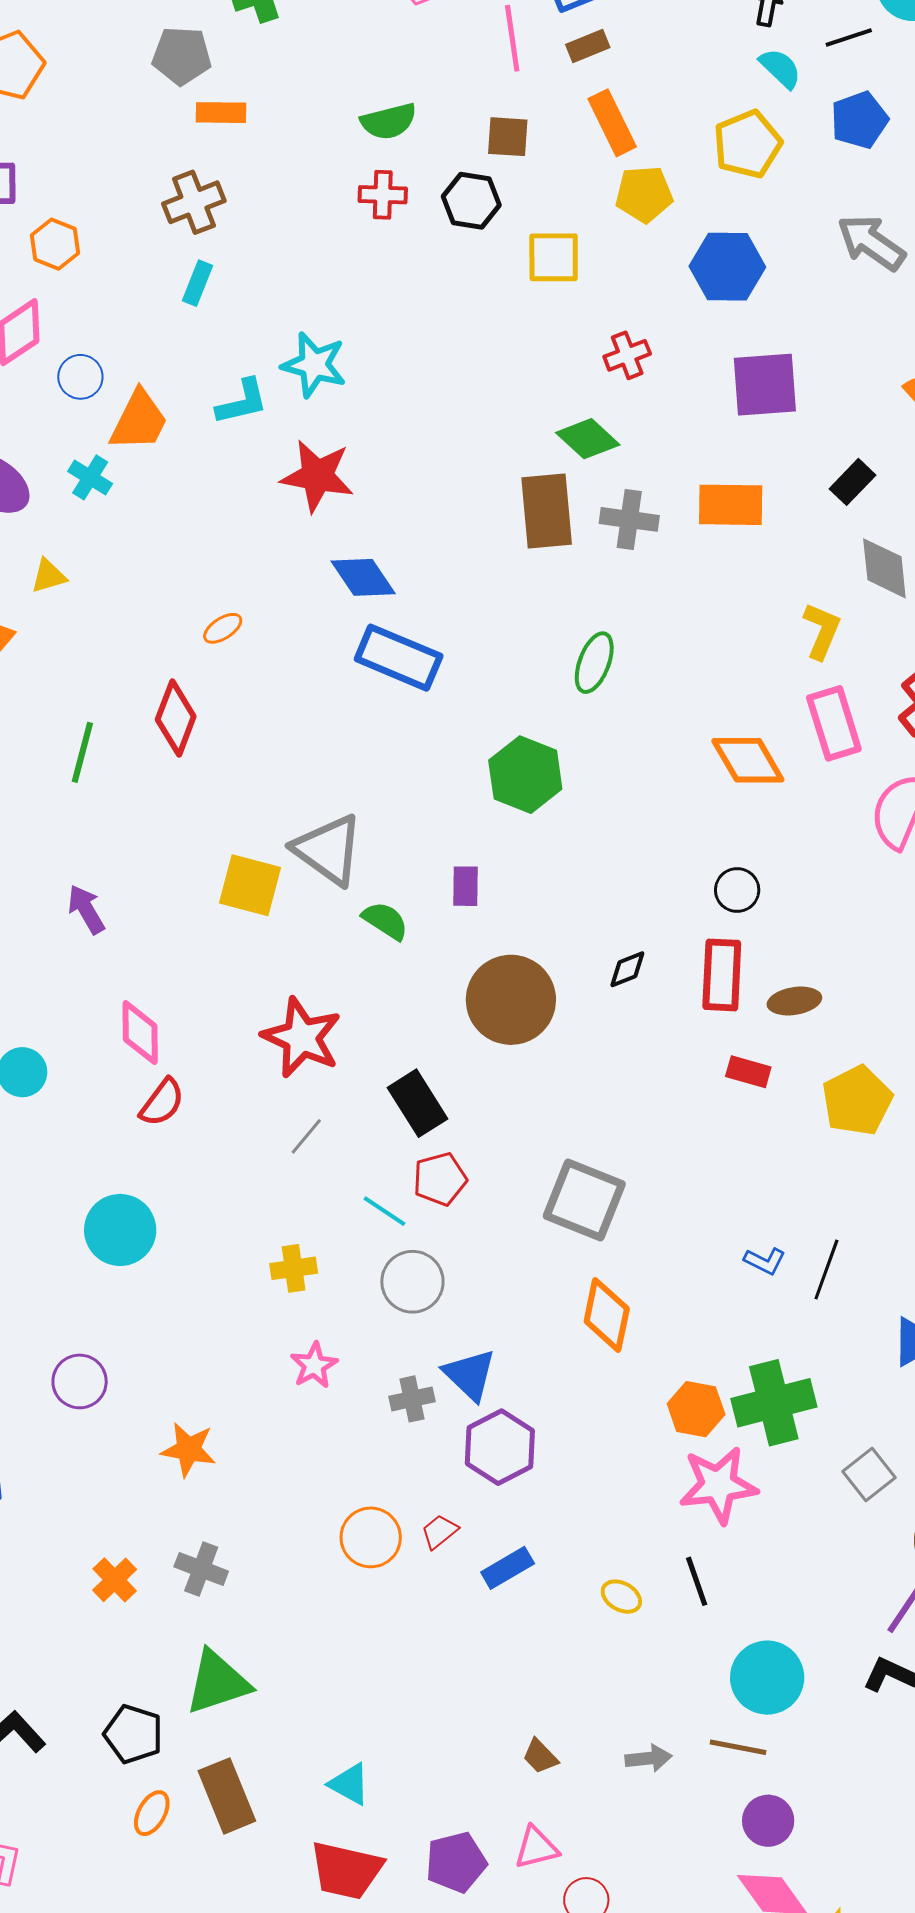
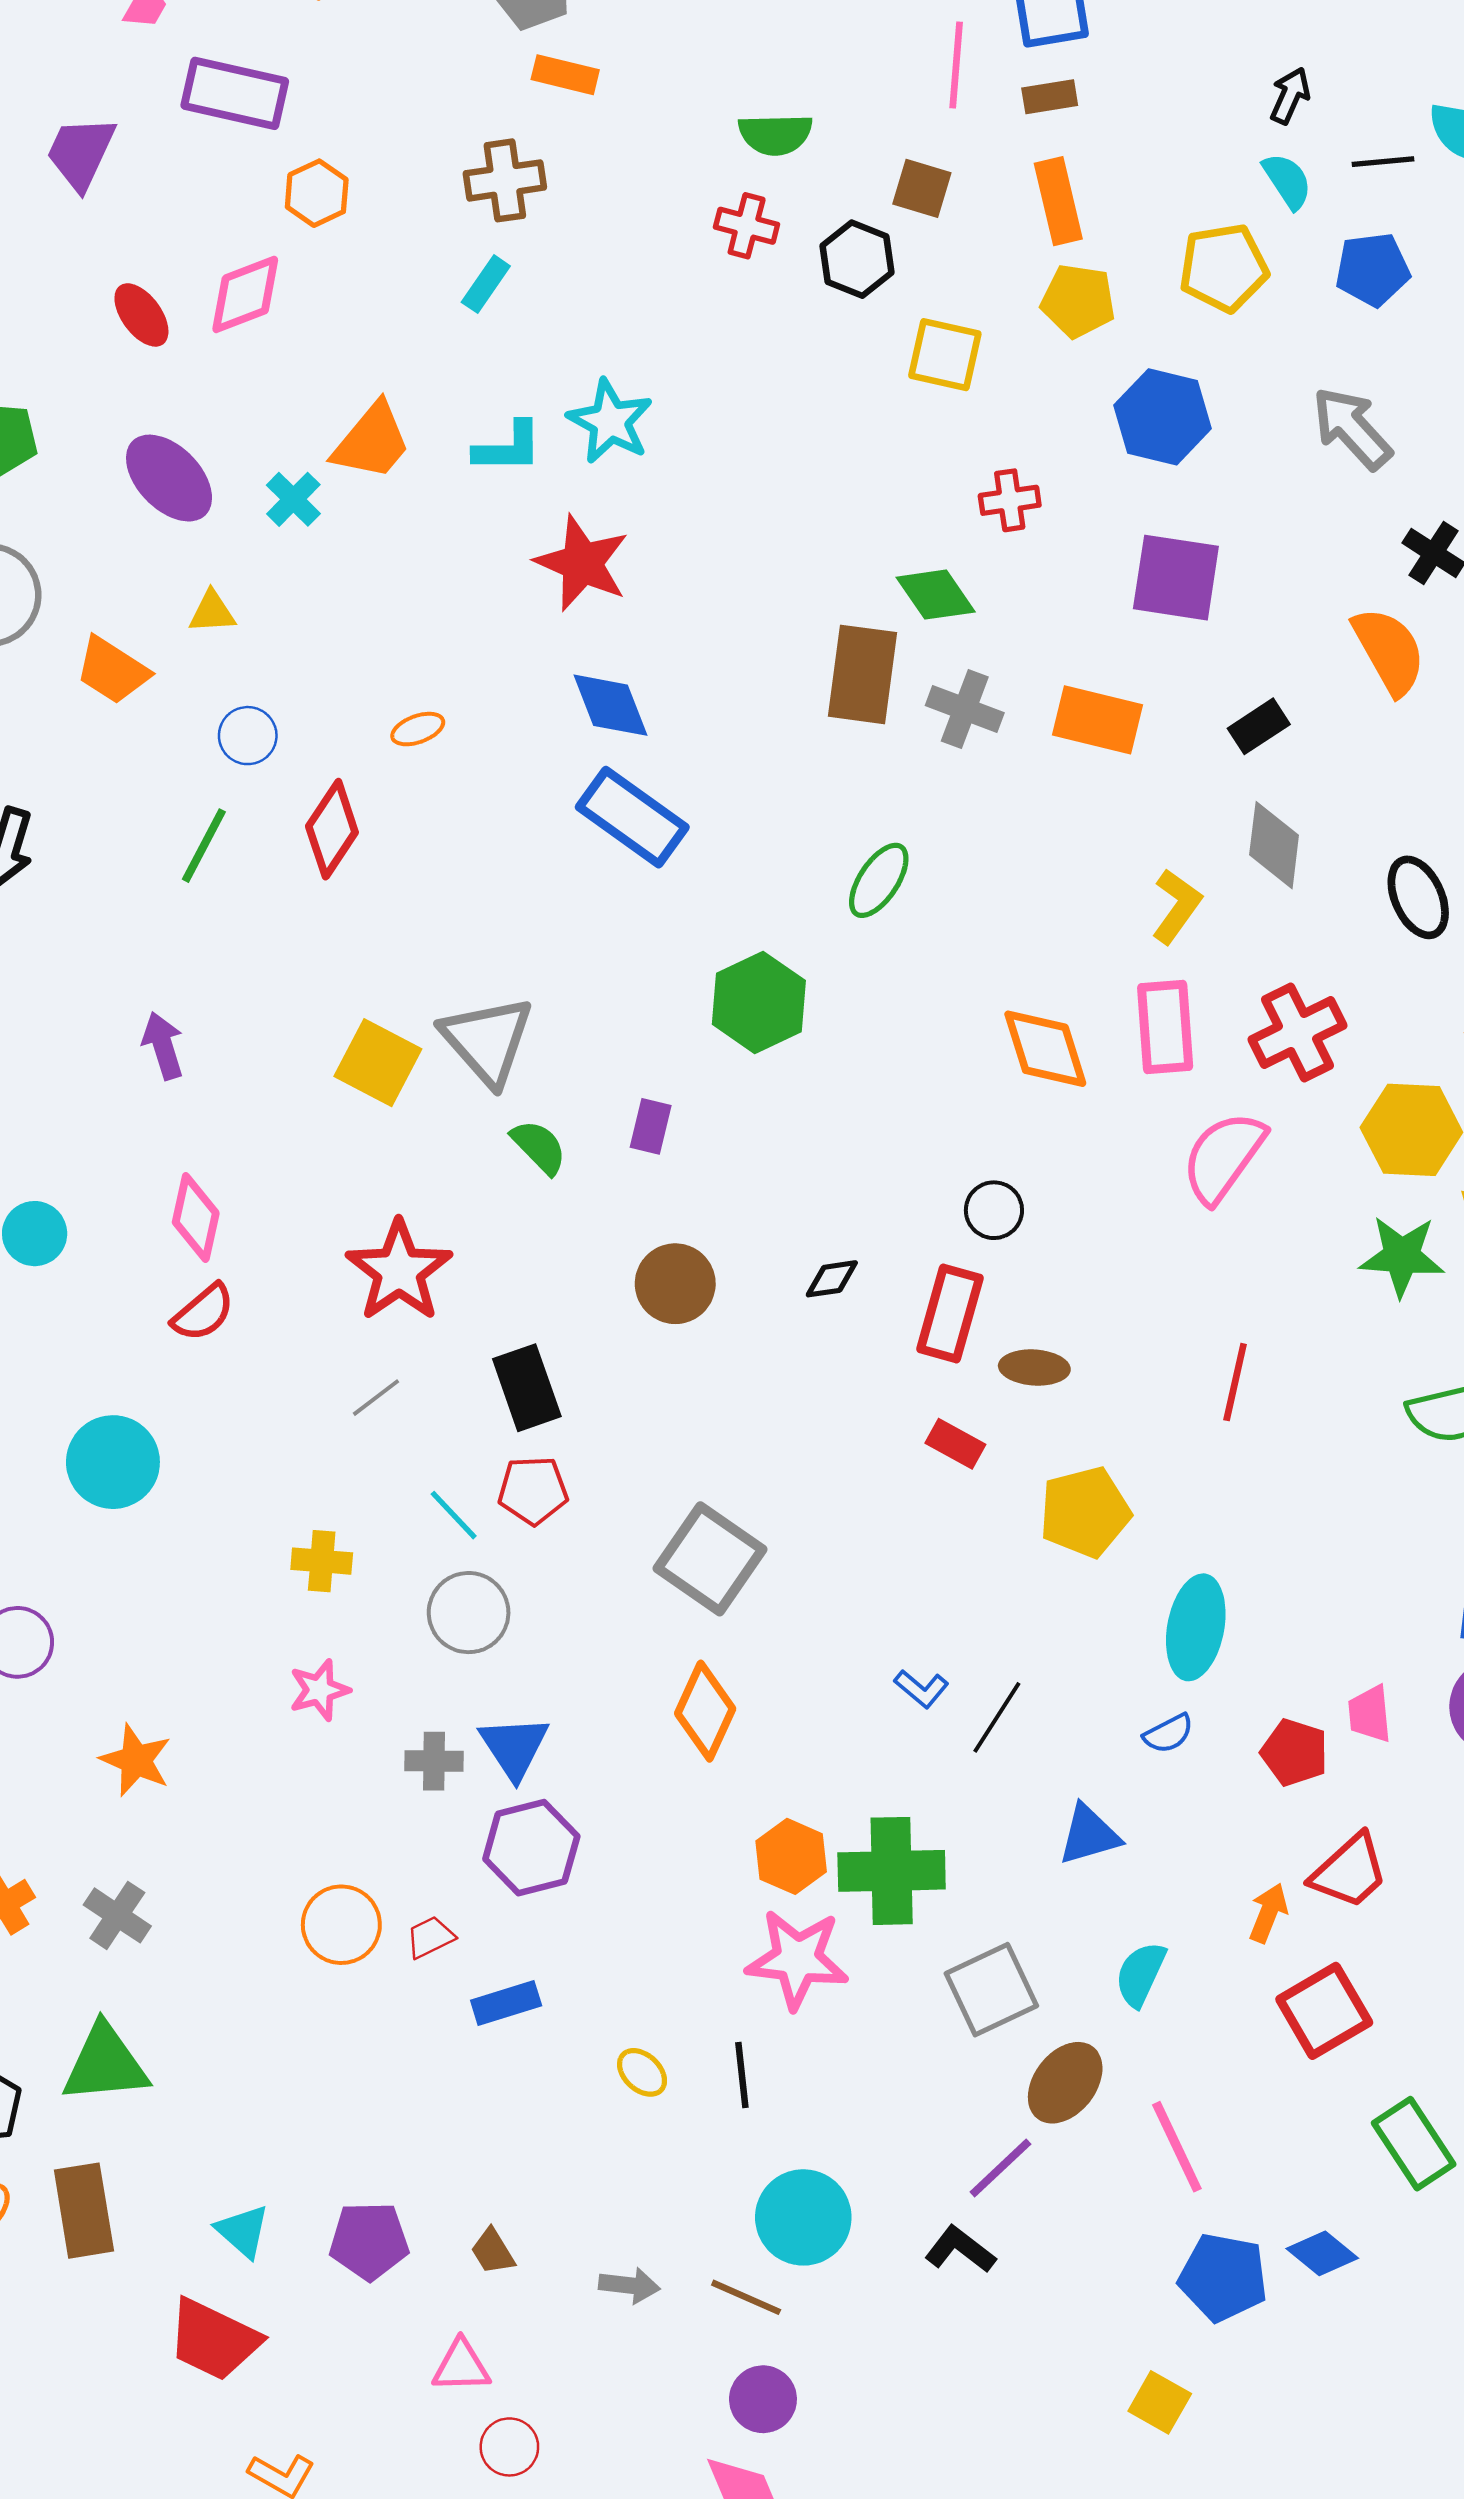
blue circle: (80, 377) -> (248, 736), moved
brown circle: (511, 1000) -> (675, 1284), size x0.7
gray square: (869, 1475) -> (991, 1990), size x1.4
purple pentagon: (456, 1862) -> (369, 2241), moved

